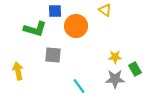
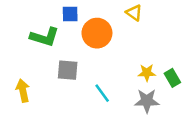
green rectangle: (135, 69) -> (172, 78), moved
cyan line: (79, 86) -> (102, 93), moved

